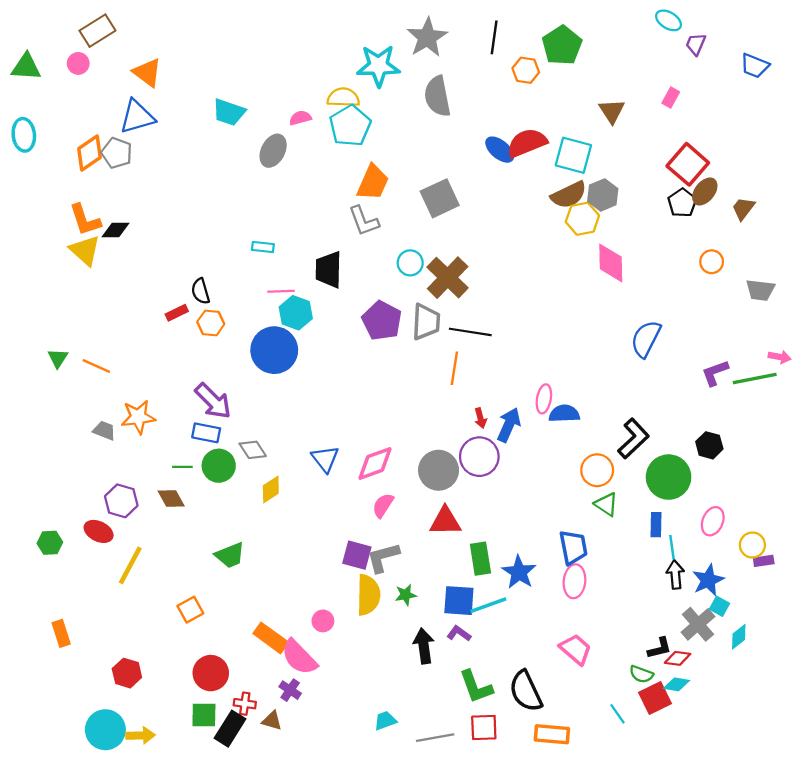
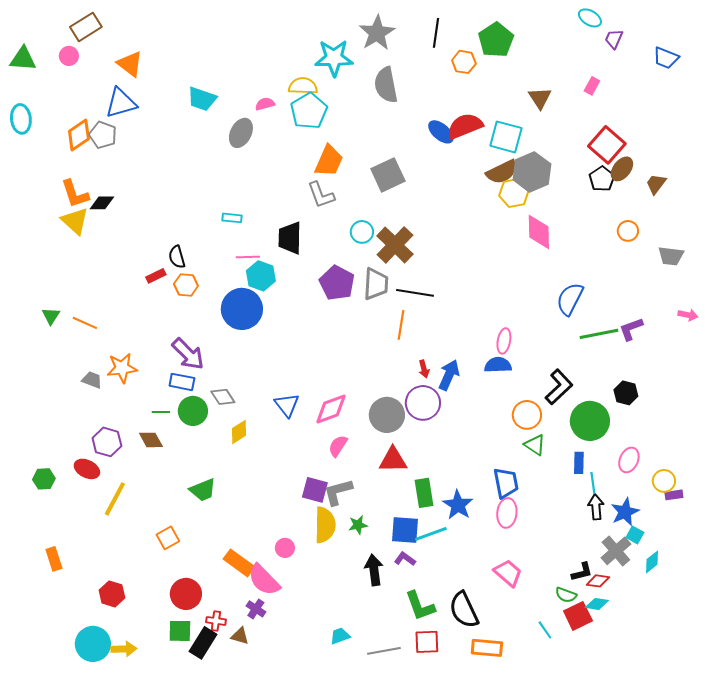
gray hexagon: (603, 195) -> (532, 172), size x1.4
green line: (755, 378) -> (599, 334), moved
pink ellipse: (544, 399) -> (504, 341), moved

